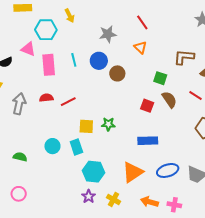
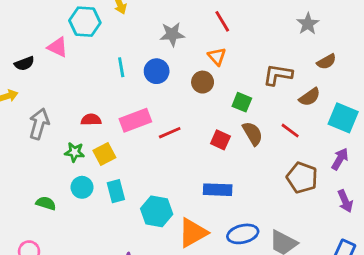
pink rectangle: (49, 65) -> (135, 120), moved, turned 70
brown circle: (117, 73) -> (203, 82), moved
red semicircle: (46, 98) -> (91, 120), moved
red line: (68, 102) -> (170, 133), moved
green star: (108, 124) -> (75, 152), moved
yellow square: (86, 126) -> (104, 154), moved, turned -35
green semicircle: (20, 157) -> (46, 203), moved
cyan hexagon: (94, 172) -> (157, 211), moved

